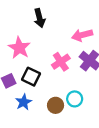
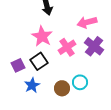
pink star: (19, 48) -> (42, 36), moved
black square: (31, 77) -> (39, 61), turned 30

